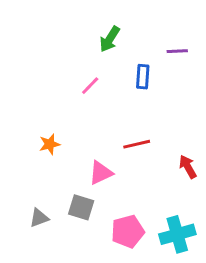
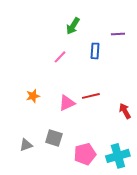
pink triangle: (101, 173) -> (67, 103), moved

